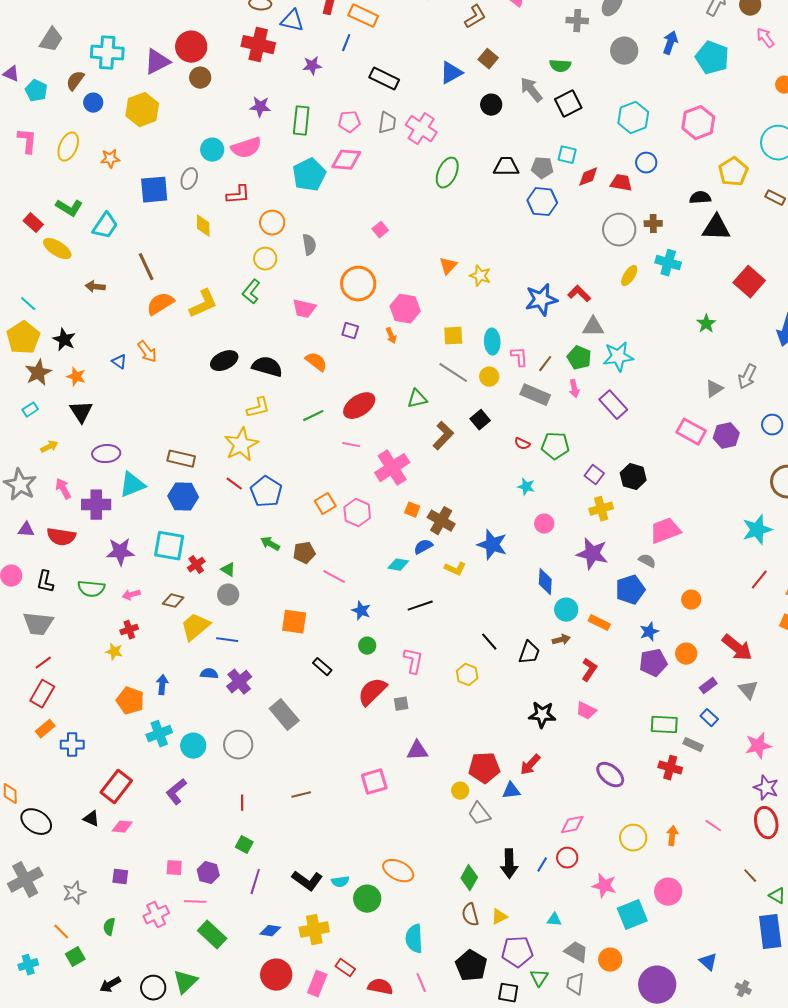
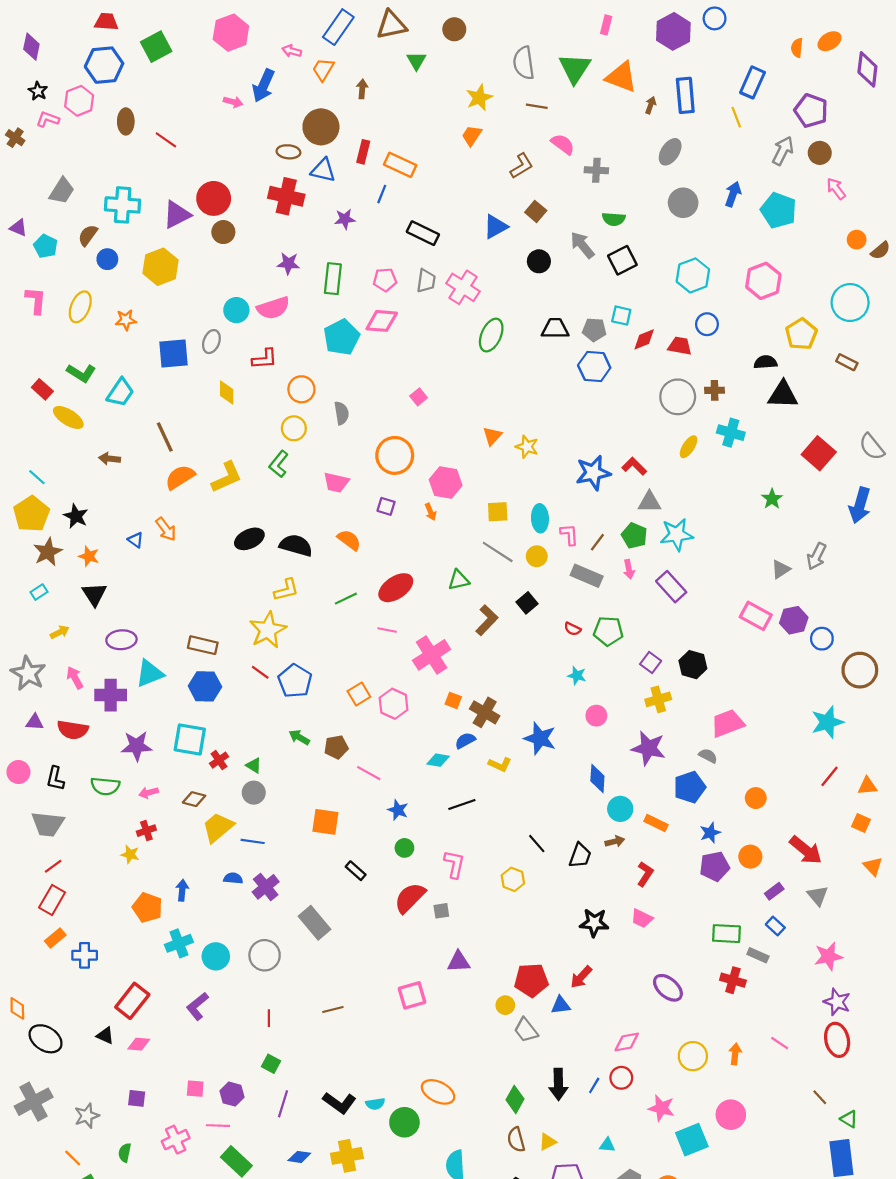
gray cross: (577, 21) -> (596, 170), moved
blue circle: (772, 425) -> (822, 639), moved

